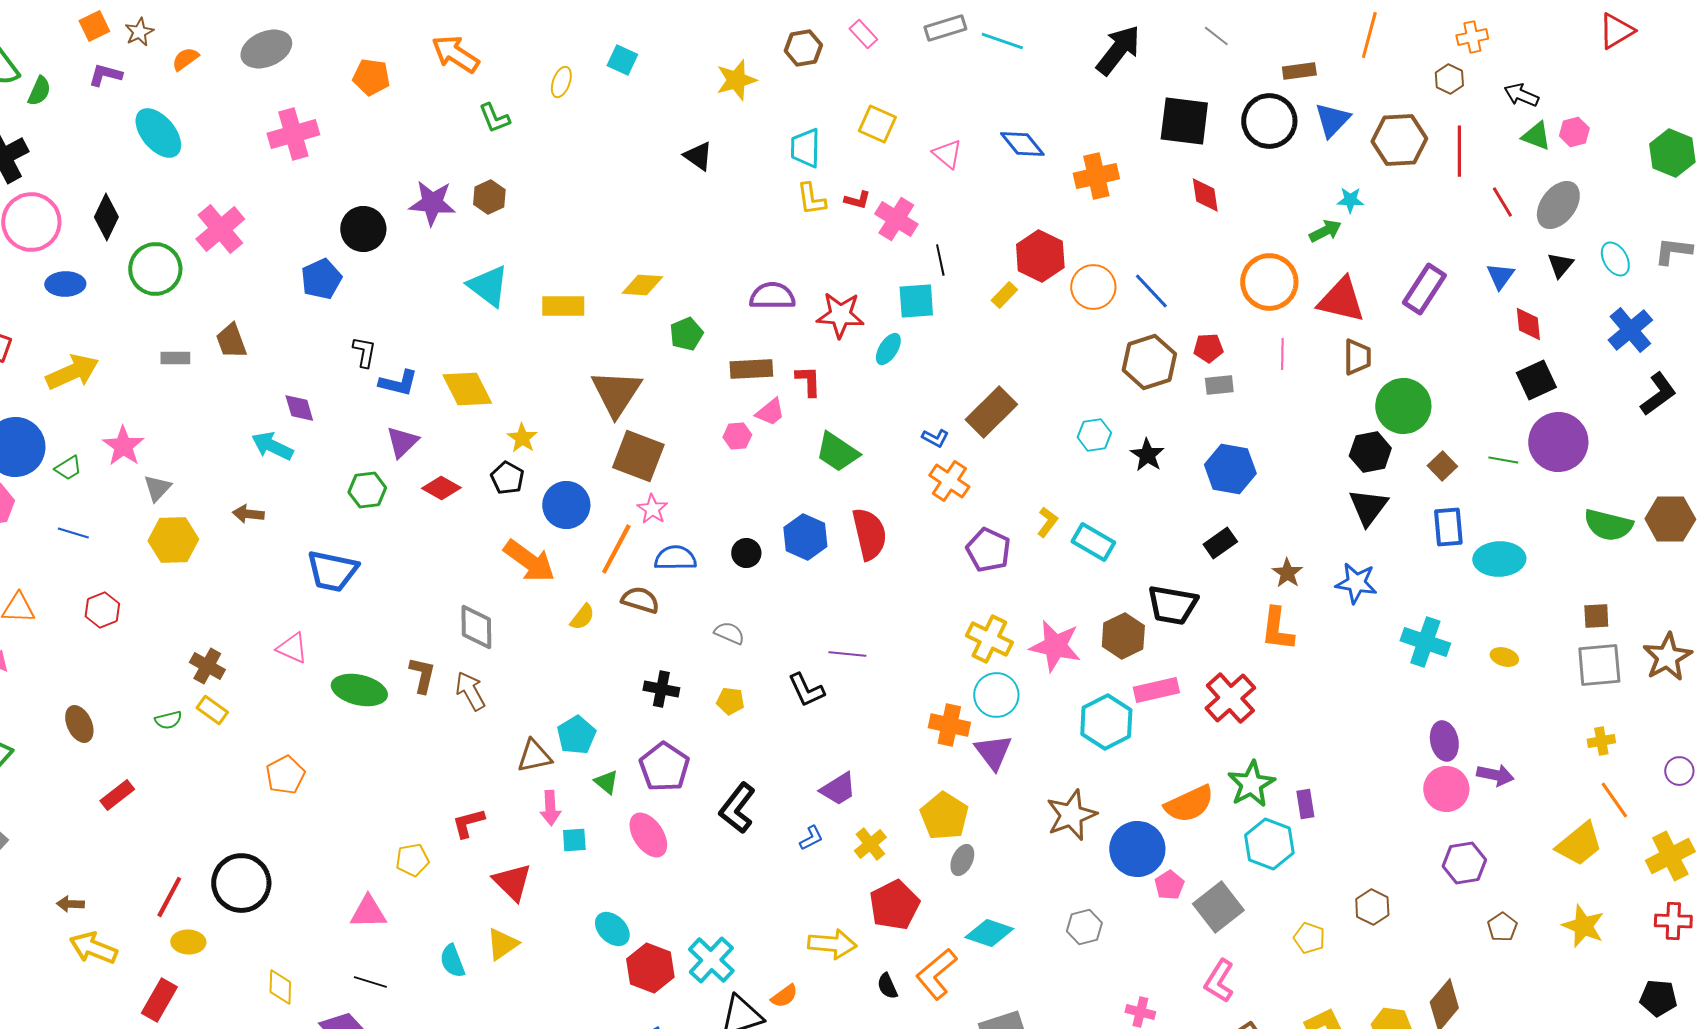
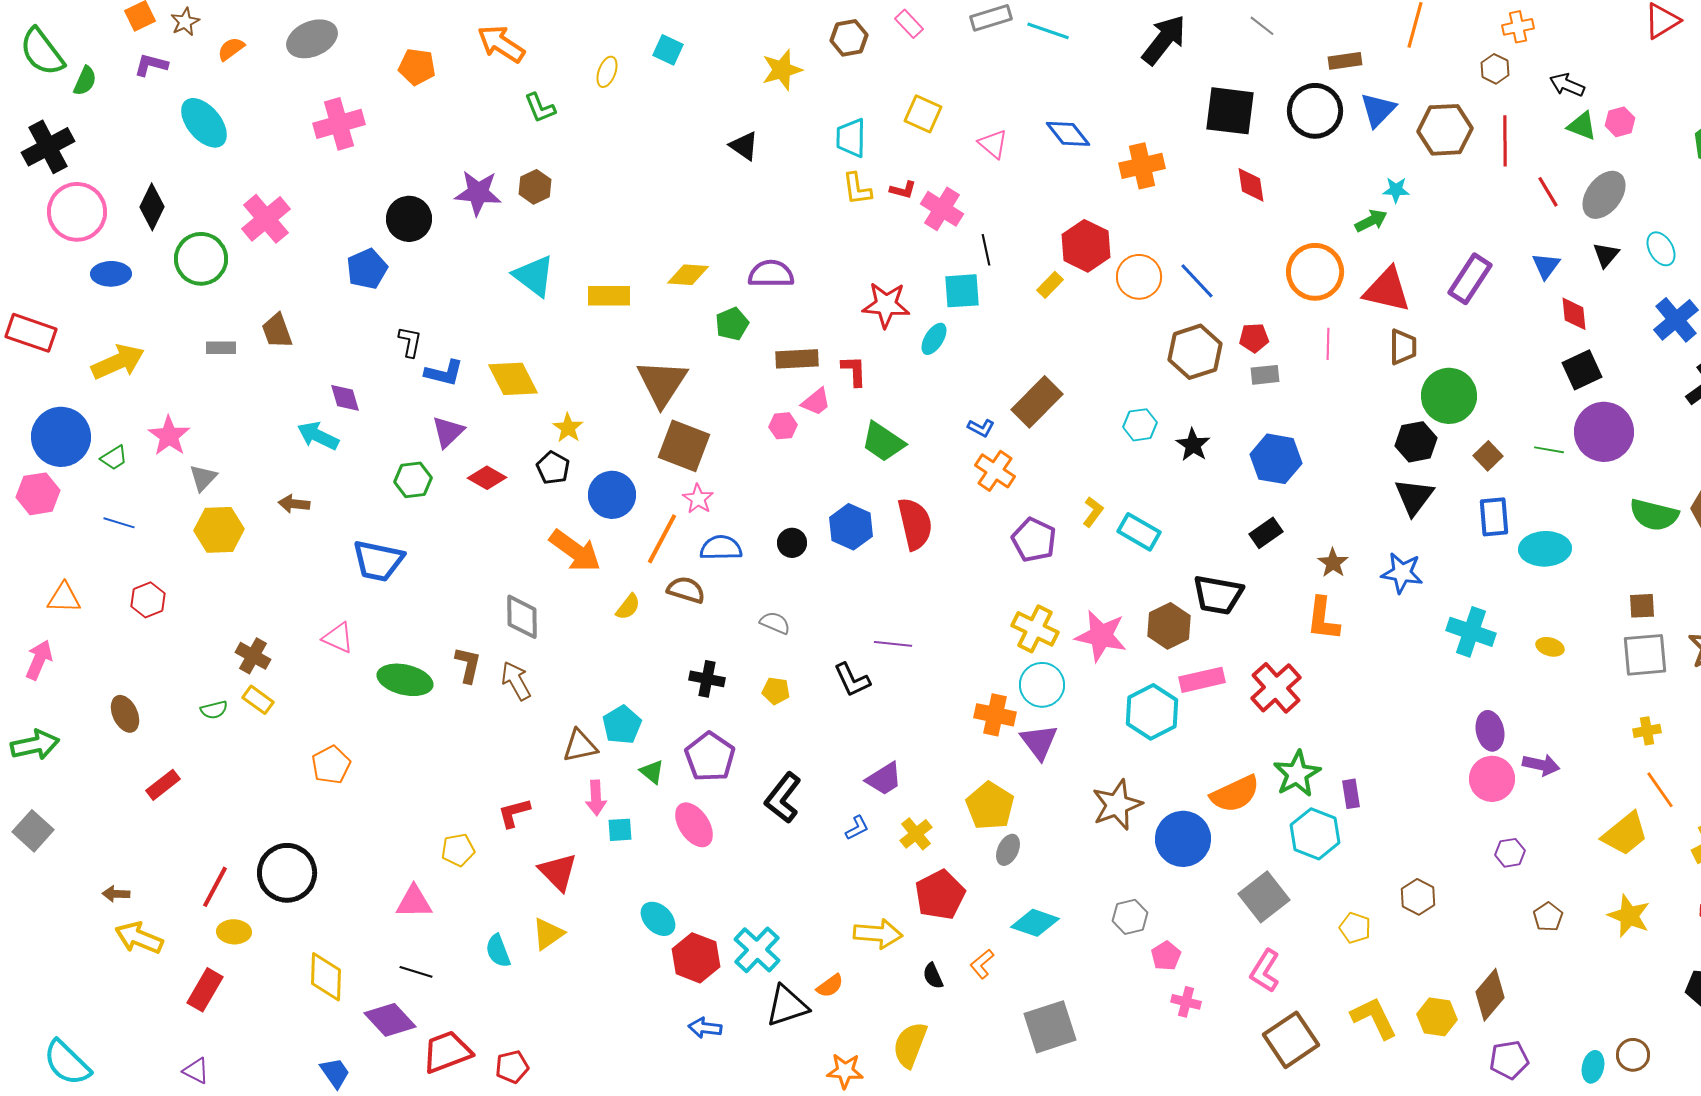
purple semicircle: (772, 296) -> (771, 274), moved
purple hexagon: (1464, 863) -> (1510, 853), size x0.7
pink pentagon: (1169, 885) -> (1166, 956), moved
orange L-shape: (936, 974) -> (982, 964), size x0.6
yellow diamond: (280, 987) -> (326, 977), size x1.4

